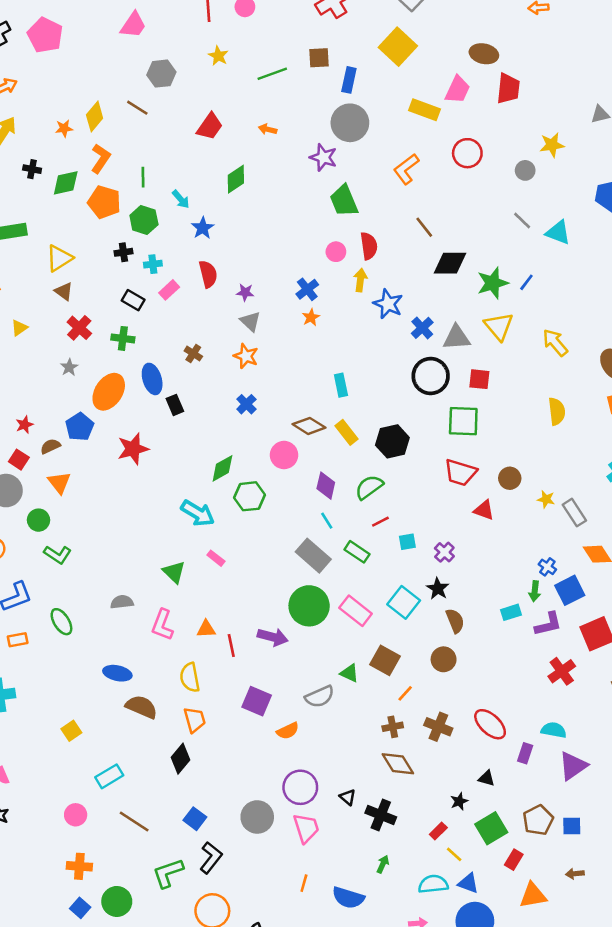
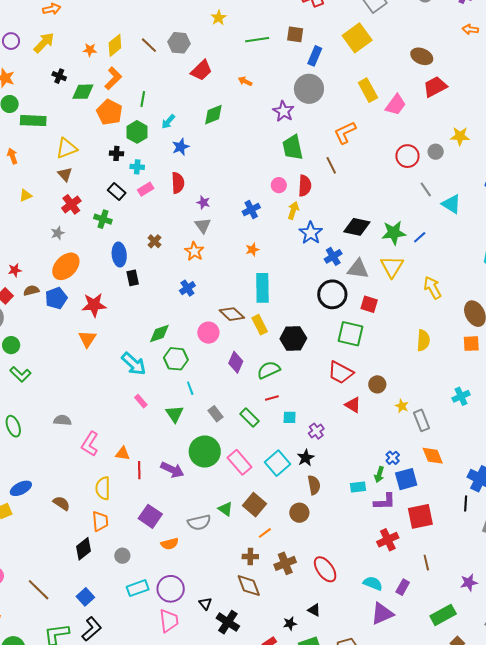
gray hexagon: (161, 74) -> (179, 43), moved
red trapezoid: (508, 89) -> (435, 87), turned -135
pink trapezoid: (458, 90) -> (396, 105), moved
yellow rectangle: (425, 110) -> (368, 90), turned 30
red circle: (467, 153) -> (407, 156), moved
cyan arrow: (181, 199) -> (168, 122), turned 70
brown line: (424, 227) -> (331, 165), moved
black diamond: (450, 263) -> (357, 227), moved
orange star: (311, 317) -> (252, 250), moved
cyan rectangle: (341, 385) -> (262, 288), size x1.6
orange ellipse: (109, 392) -> (66, 266), moved
blue pentagon: (80, 427) -> (56, 298), moved
orange triangle: (59, 483) -> (87, 339), moved
cyan line: (327, 521) -> (190, 388), moved
gray rectangle: (313, 556) -> (216, 414), size x0.6
green triangle: (174, 572) -> (175, 414), moved
blue ellipse: (117, 673) -> (21, 488), moved, turned -50
brown semicircle: (142, 707) -> (62, 503), size x0.7
brown cross: (438, 727) -> (285, 563), turned 35
purple rectangle: (525, 753) -> (403, 587), moved
cyan rectangle: (109, 776) -> (138, 588), moved
gray circle: (257, 817) -> (122, 556), moved, size x0.6

